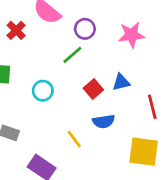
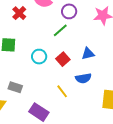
blue triangle: (121, 82) -> (88, 54), moved
red square: (93, 89) -> (63, 59), moved

